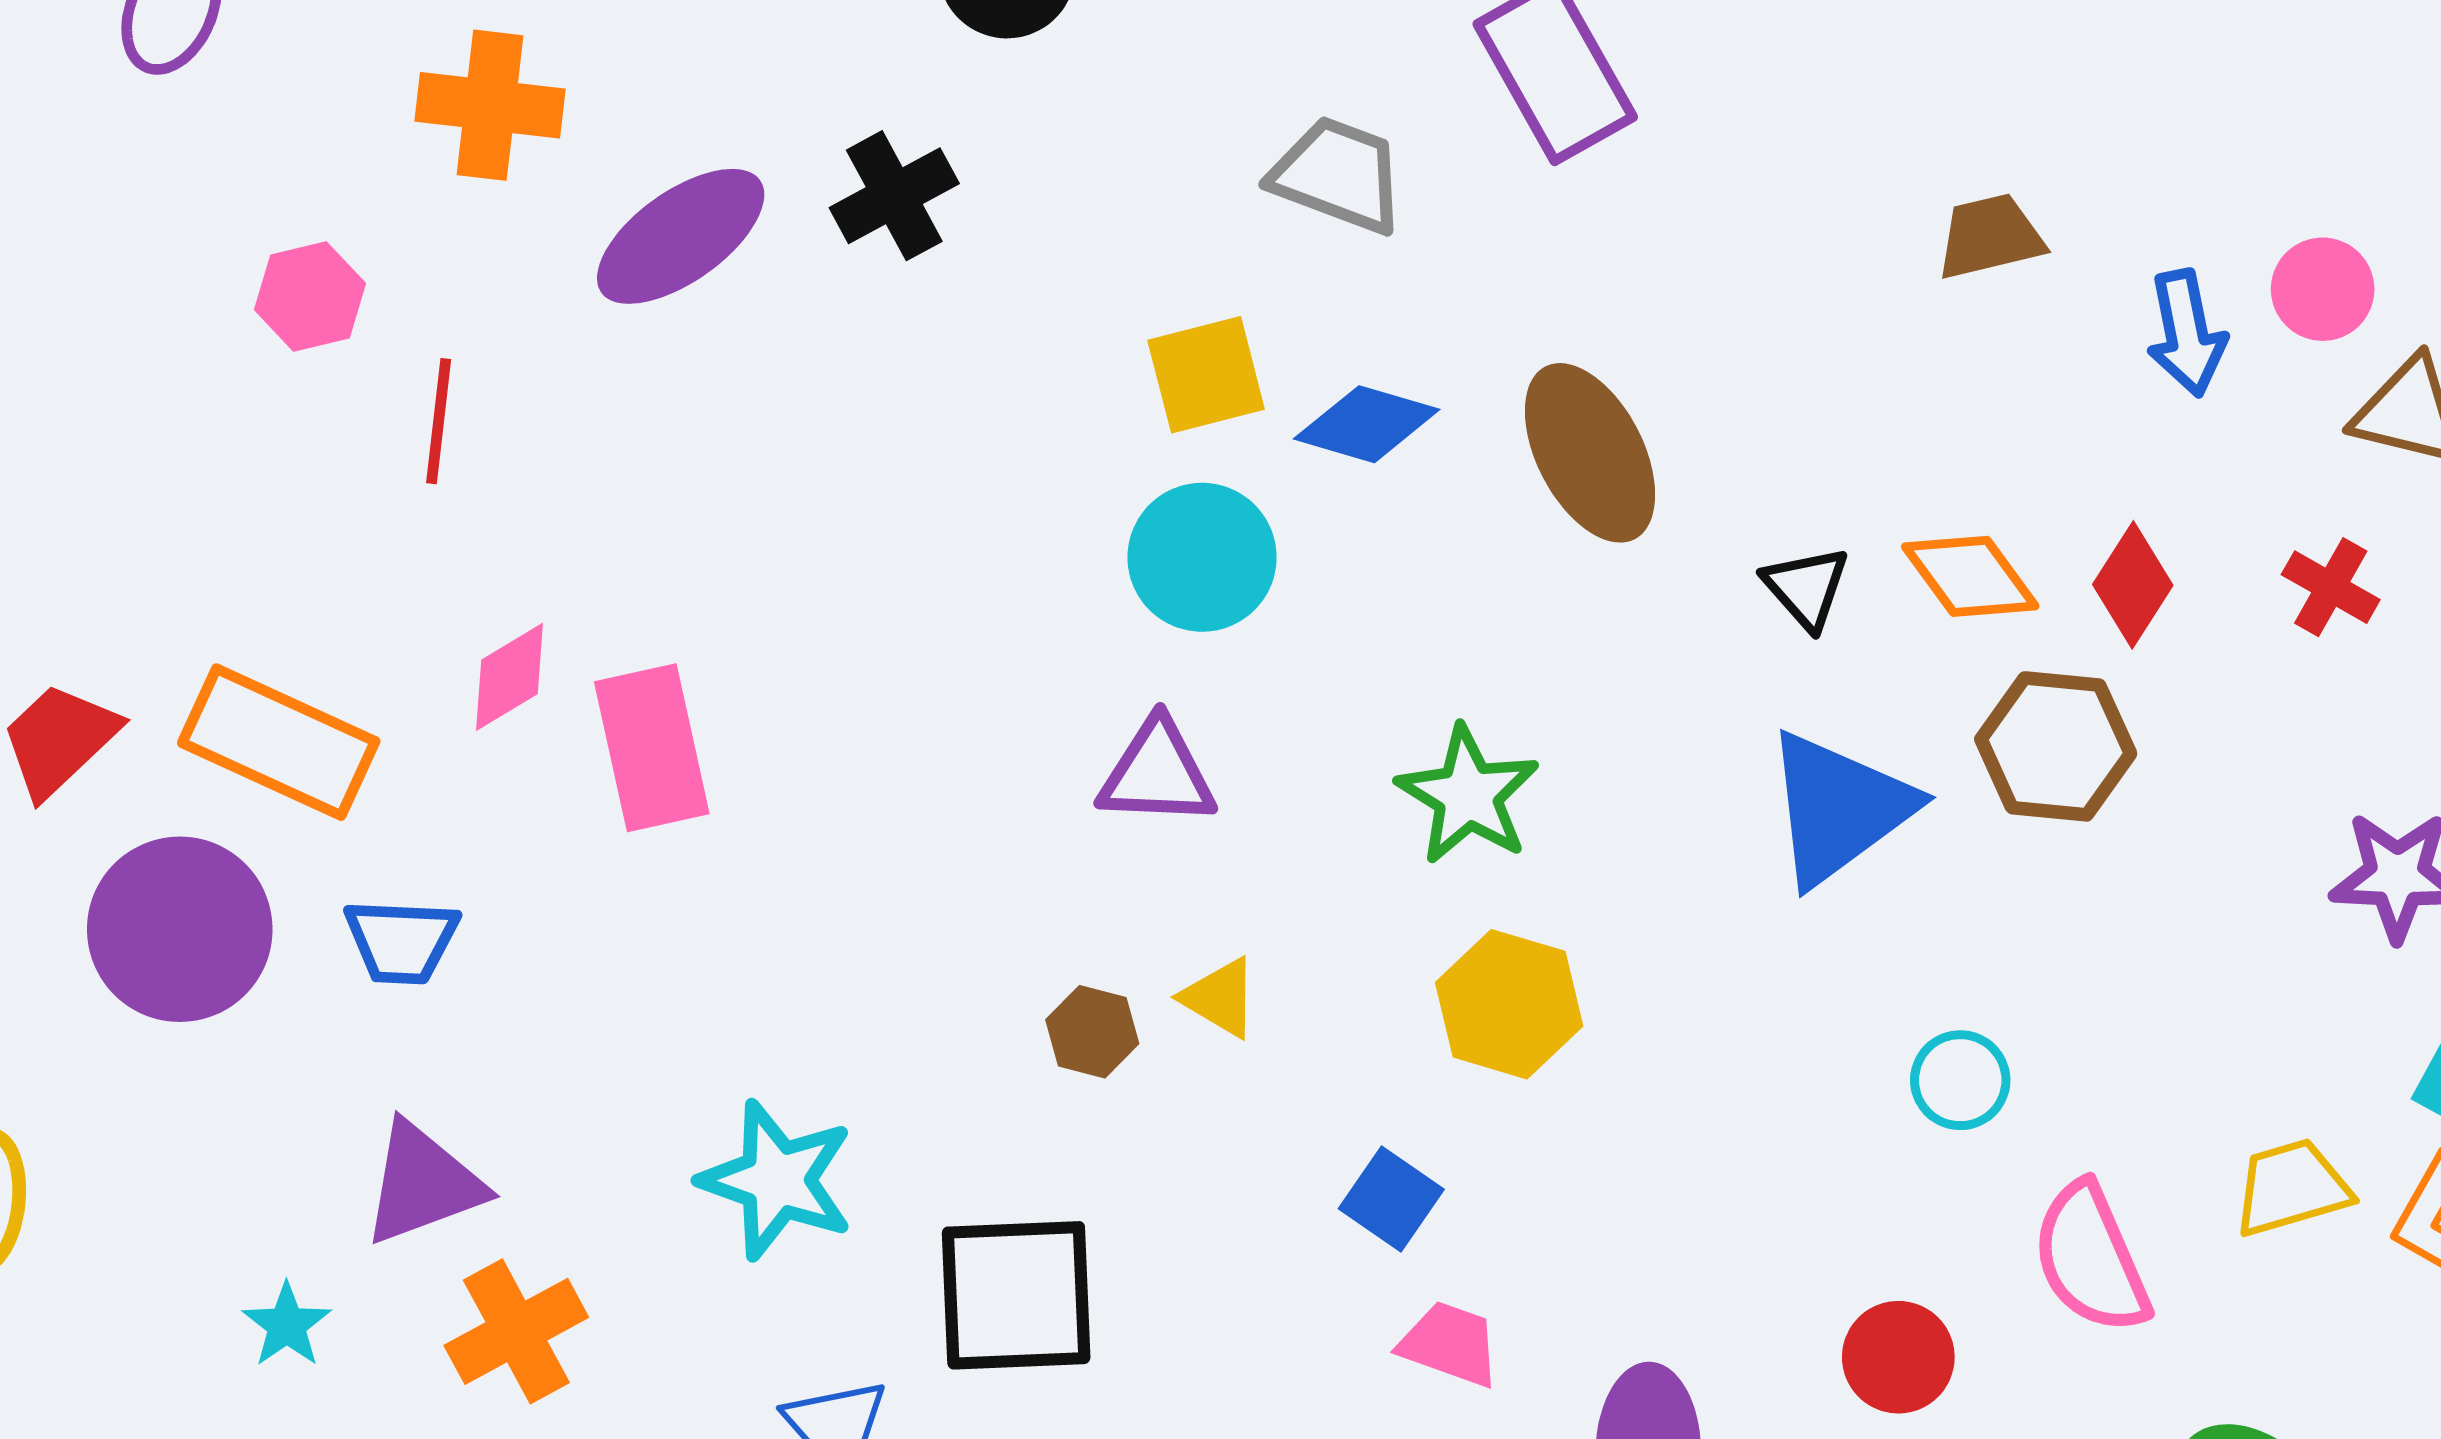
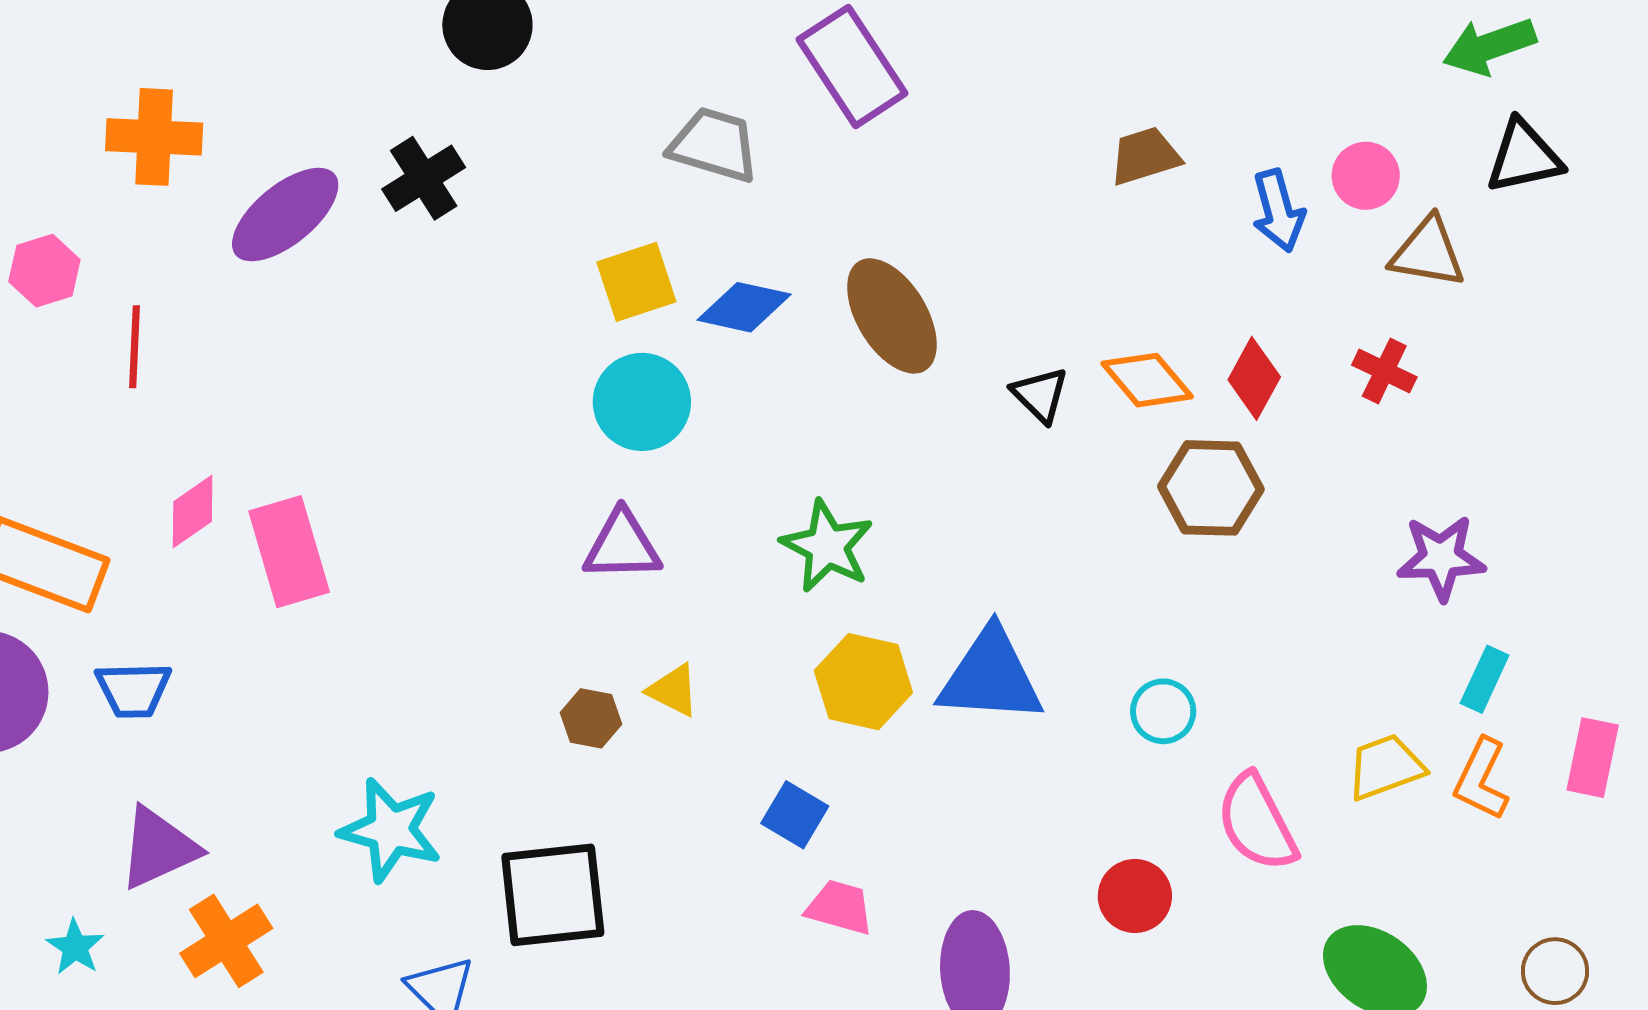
blue triangle: (1839, 808) -> (991, 676), moved, turned 44

